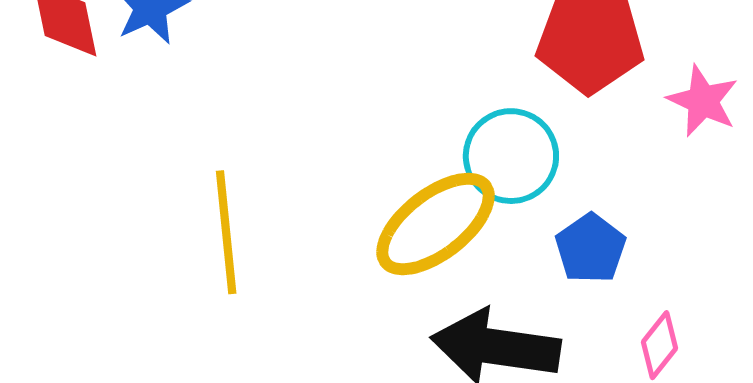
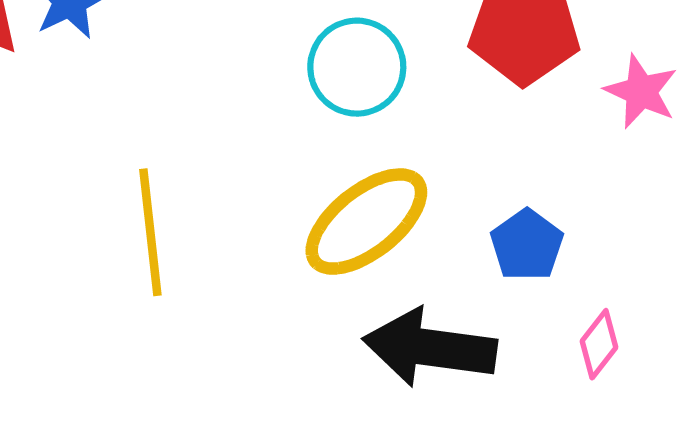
cyan circle: (511, 156) -> (357, 67), moved

